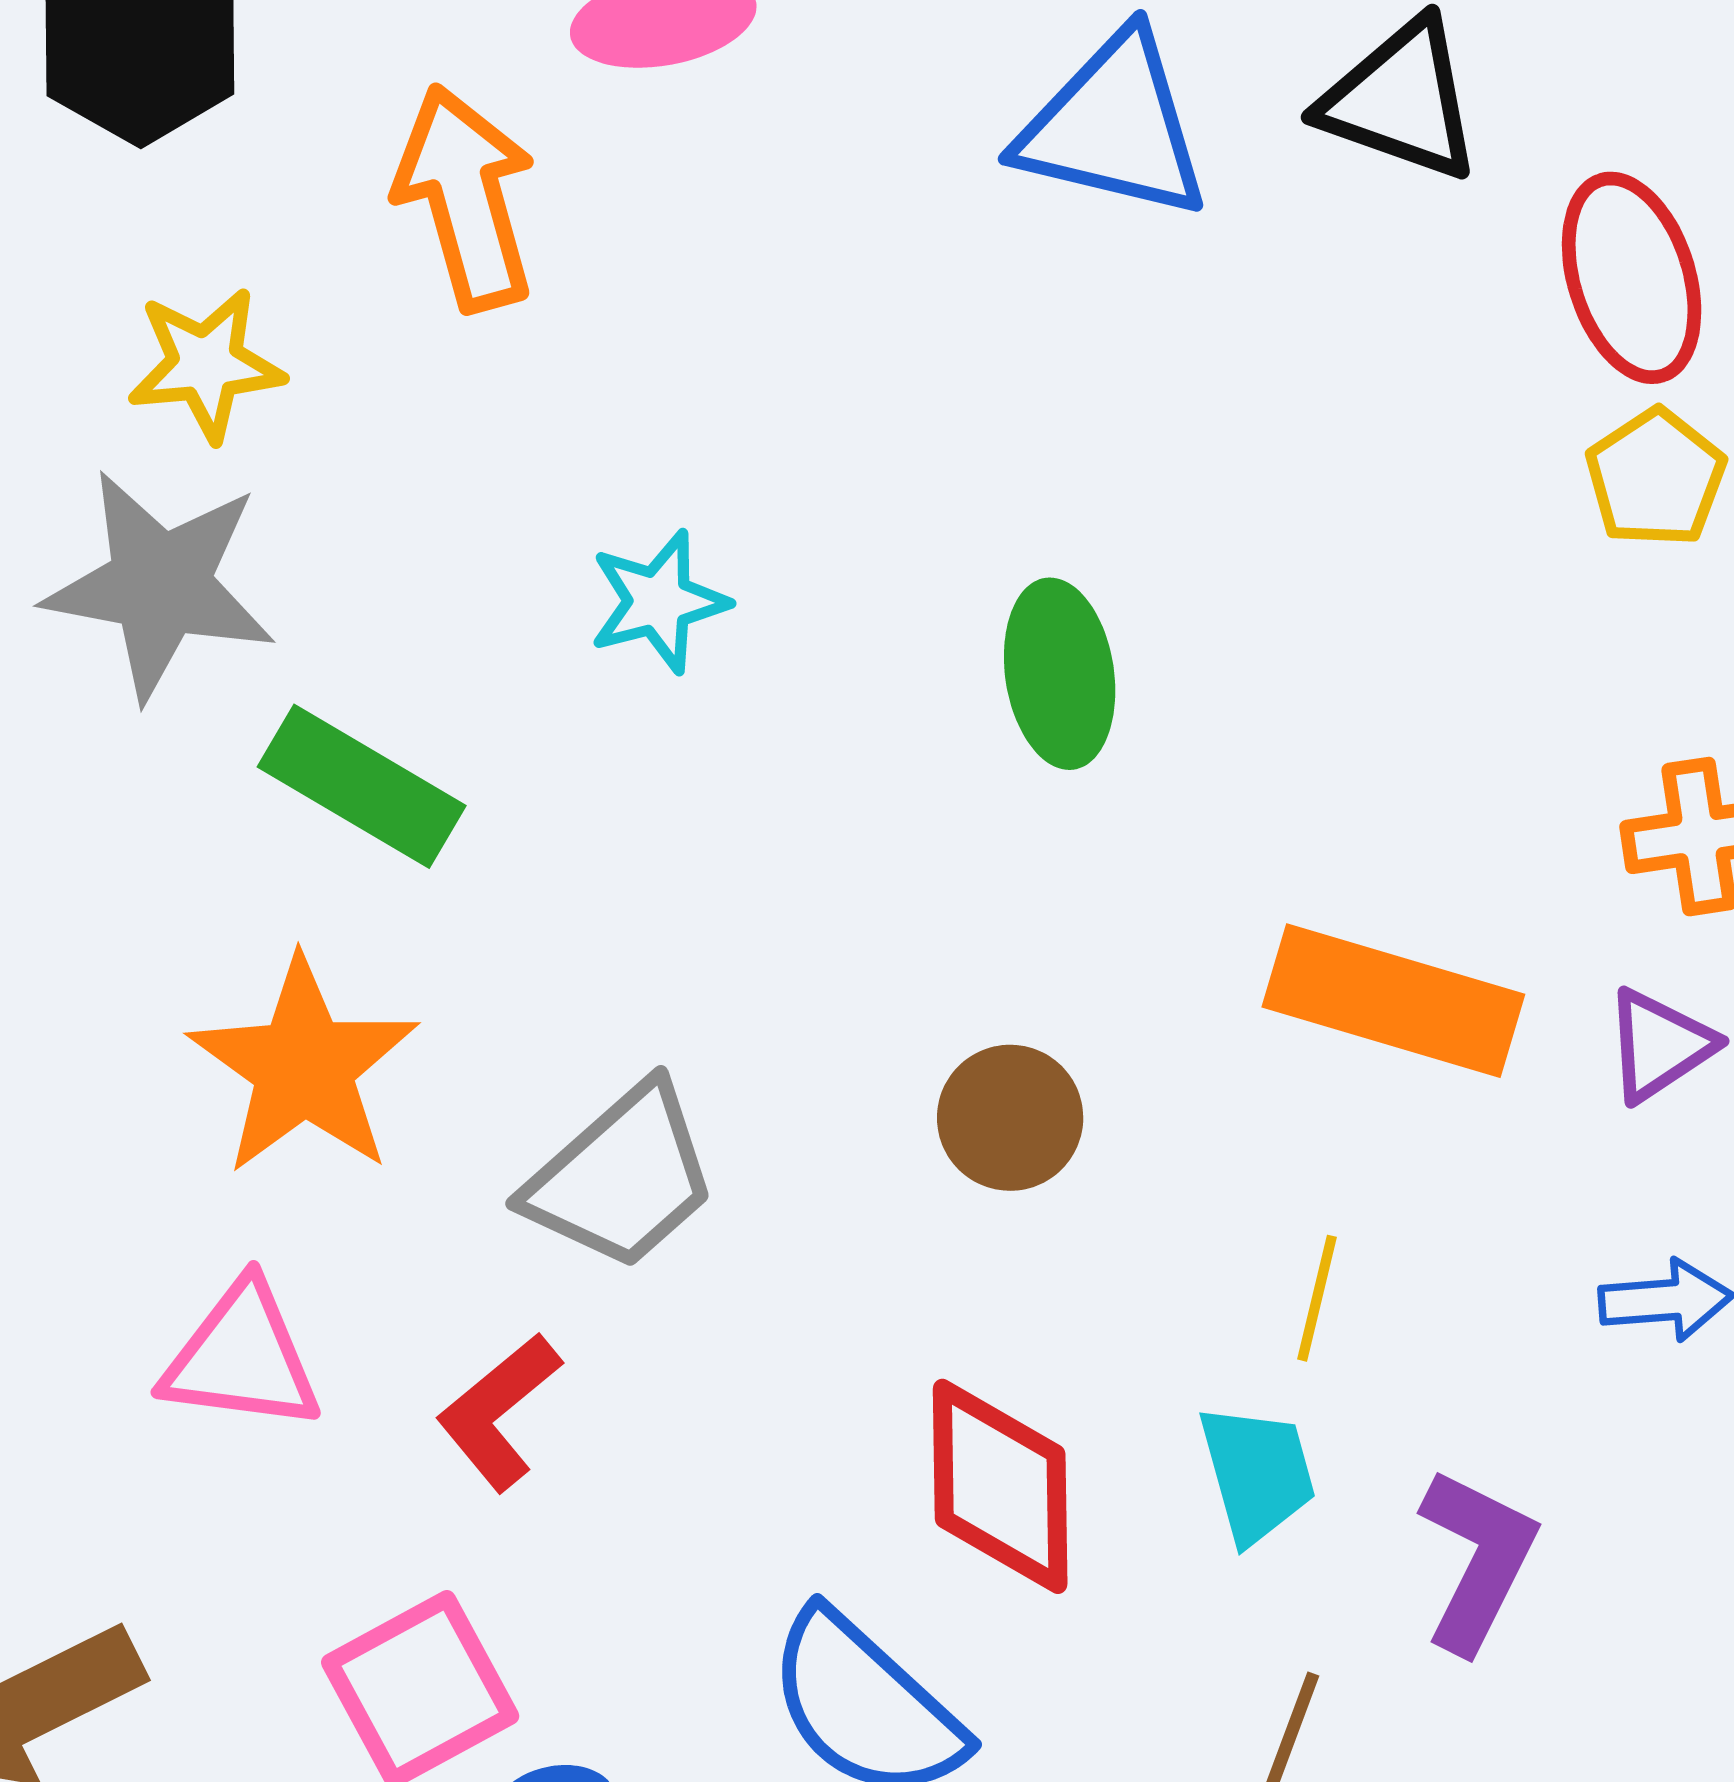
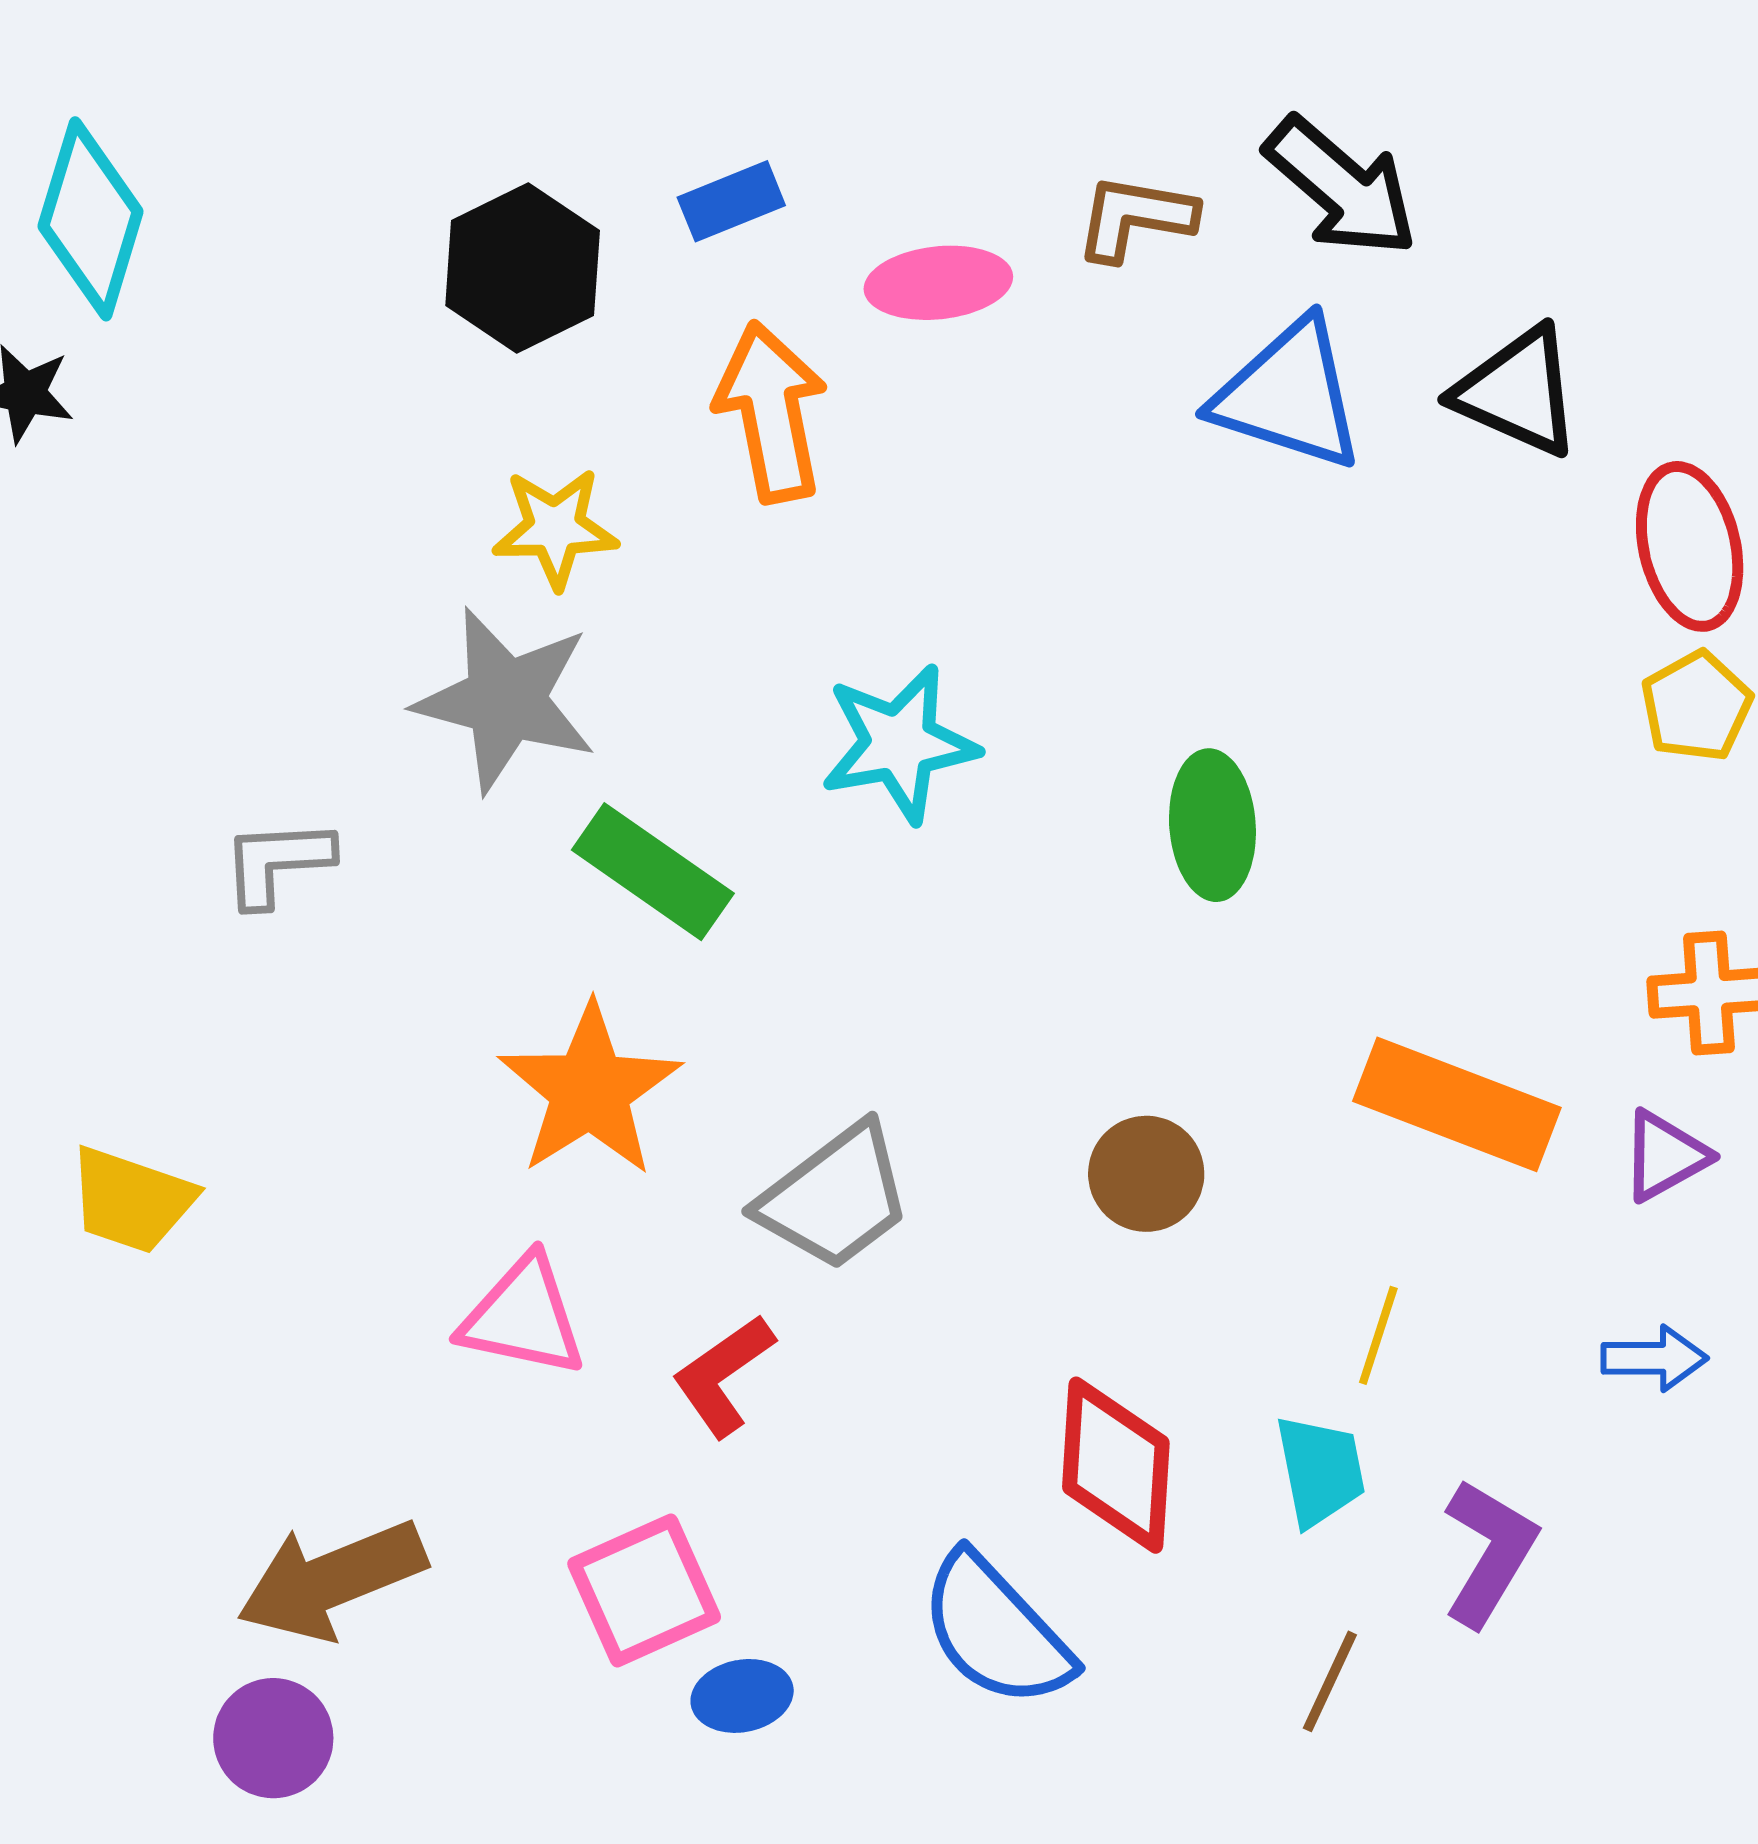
cyan star: (659, 602) -> (899, 744), size x1.4

